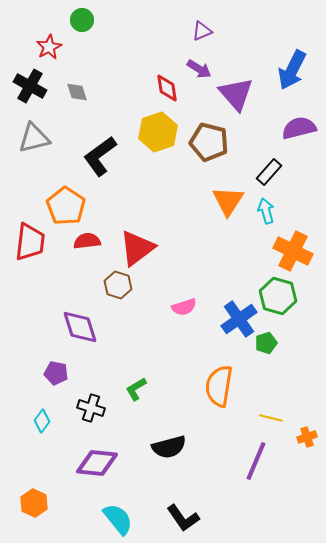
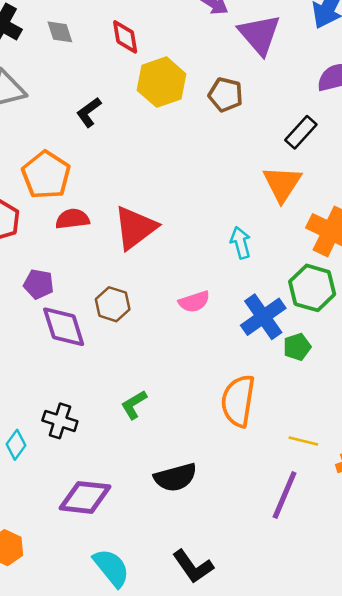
red diamond: (167, 88) -> (125, 37), moved
brown pentagon: (209, 142) -> (226, 95), size x0.7
black L-shape: (100, 156) -> (89, 112), size x0.6
orange triangle: (228, 201) -> (282, 184), moved
cyan arrow: (266, 211) -> (241, 243), moved
brown hexagon: (118, 285) -> (113, 304), moved
purple pentagon: (56, 373) -> (39, 284), moved
black cross: (91, 408) -> (60, 421), moved

